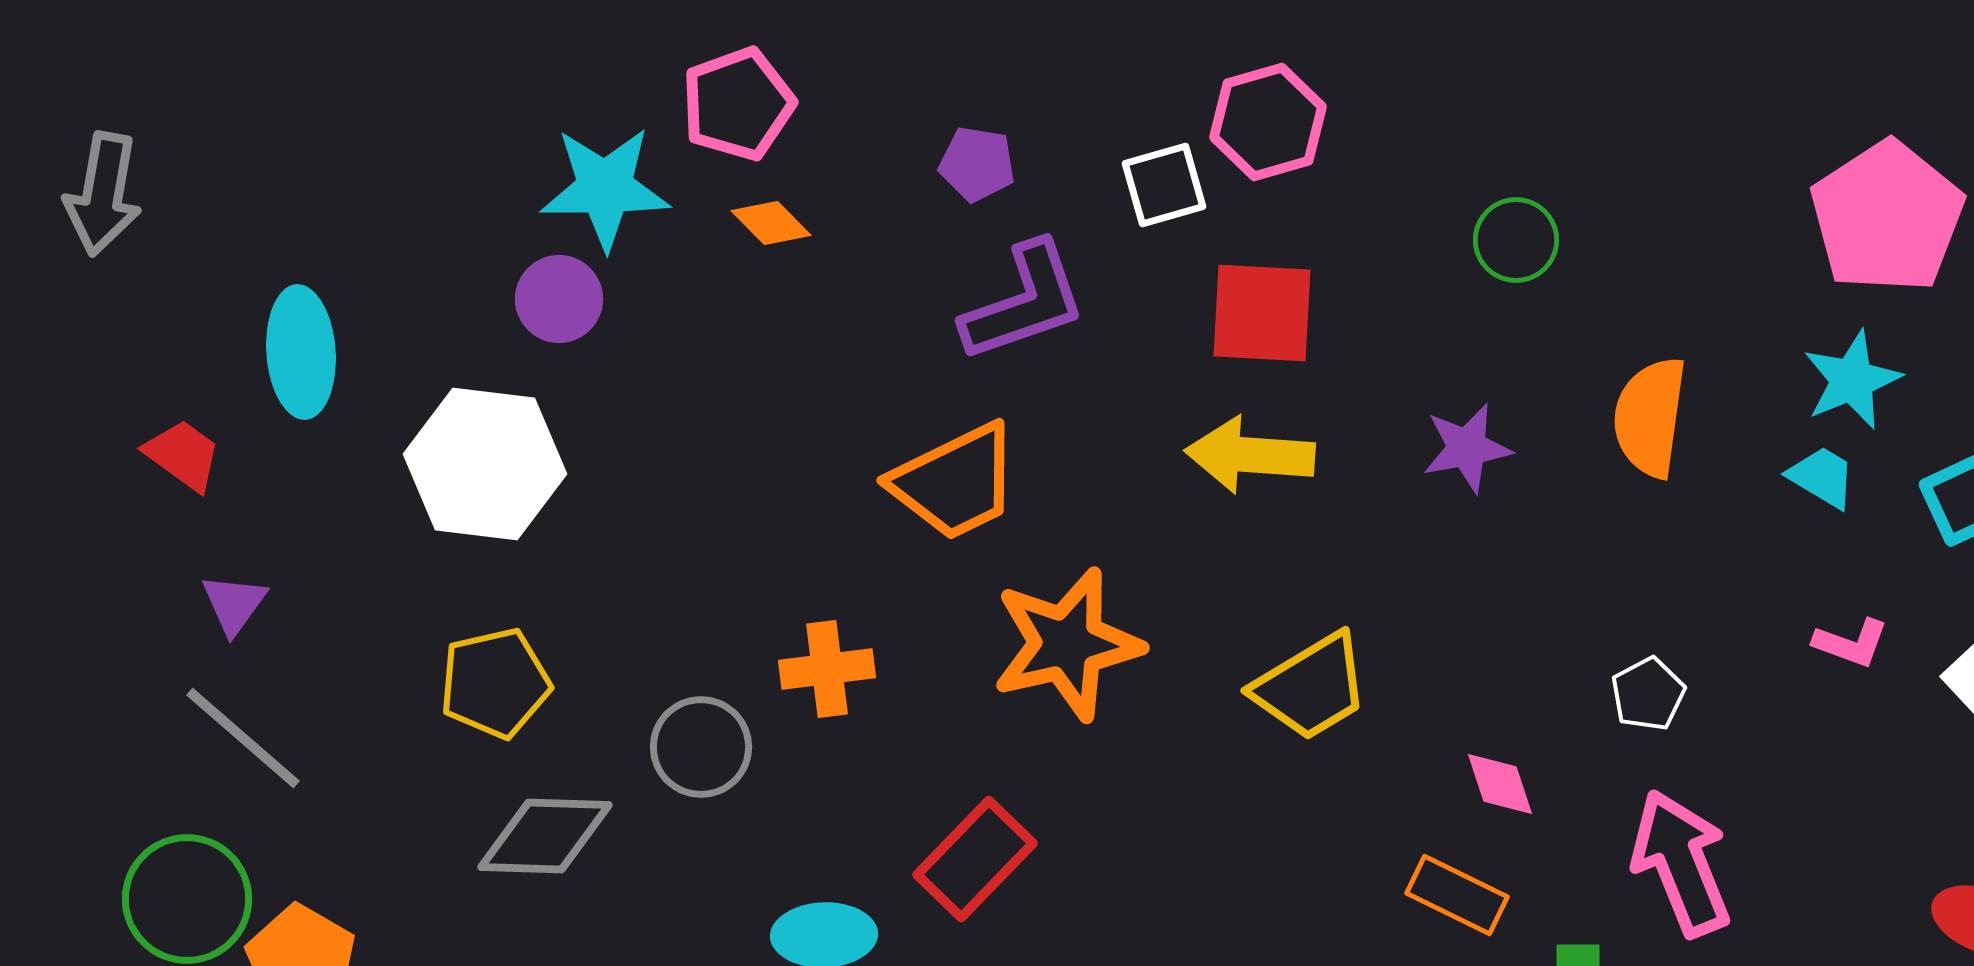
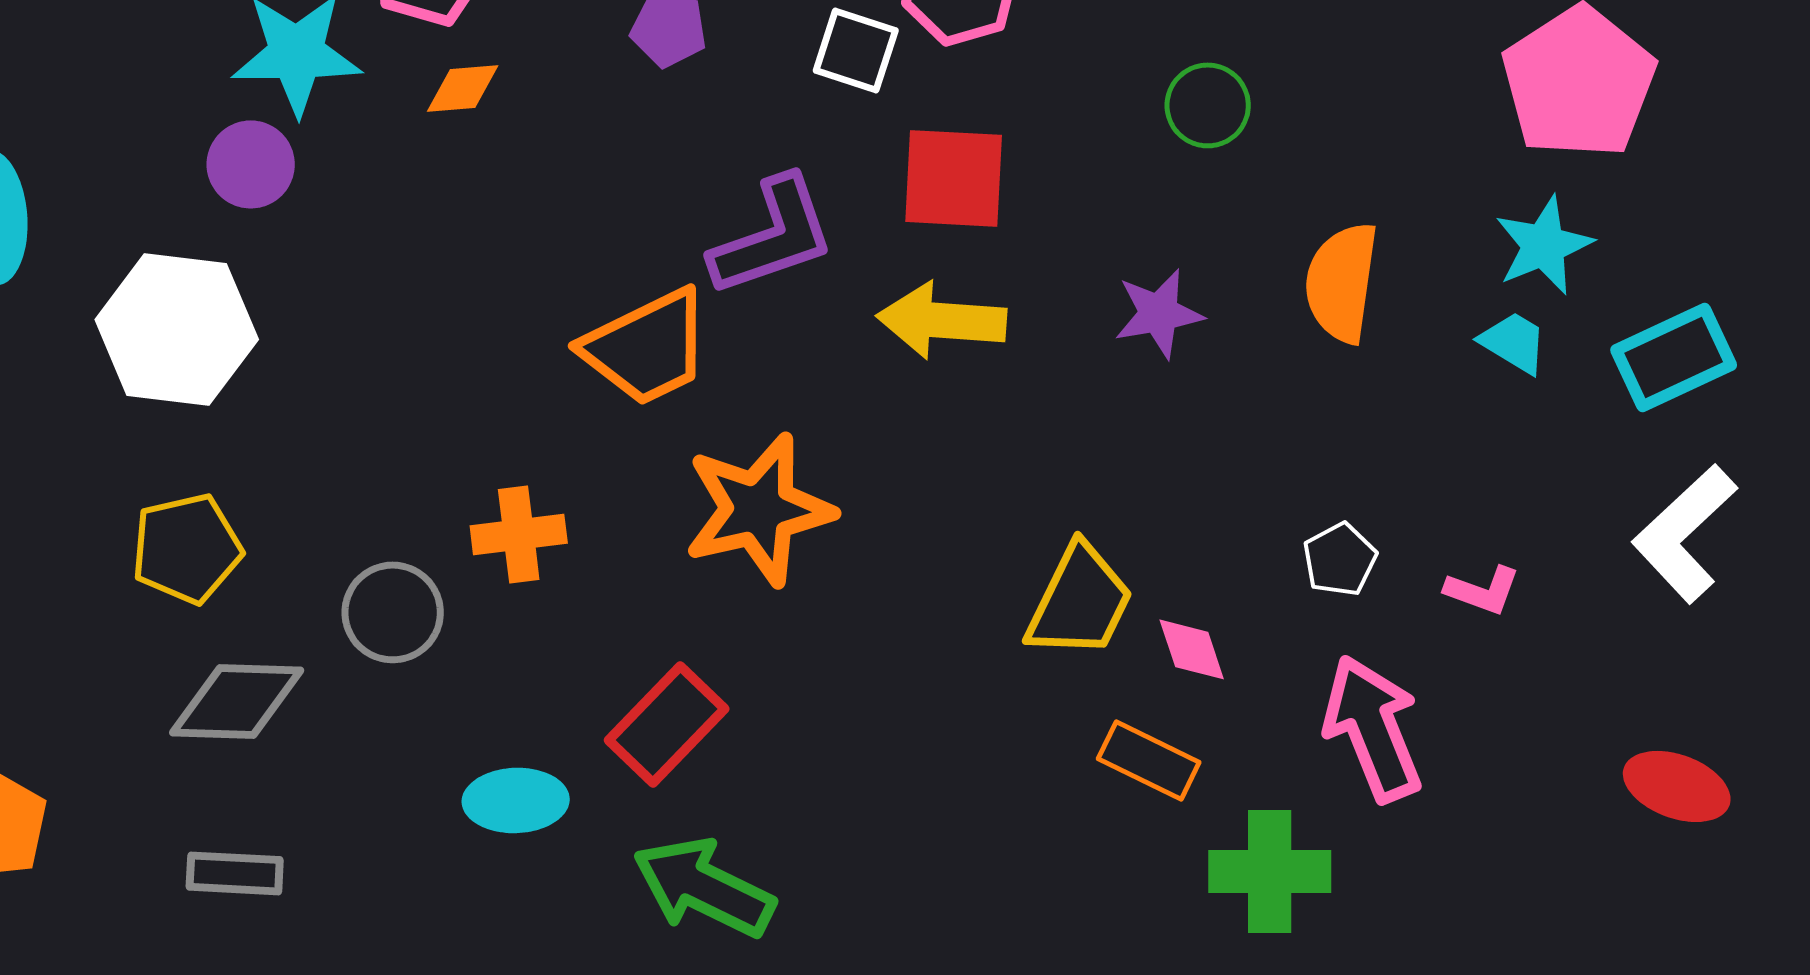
white square: (1164, 185) -> (856, 50), turned 34
orange diamond: (771, 223) -> (463, 88), turned -50
purple L-shape: (1024, 302) -> (773, 236), moved
pink L-shape: (1851, 643) -> (1483, 590), moved
yellow trapezoid: (1311, 687) -> (1080, 601), moved, turned -33

